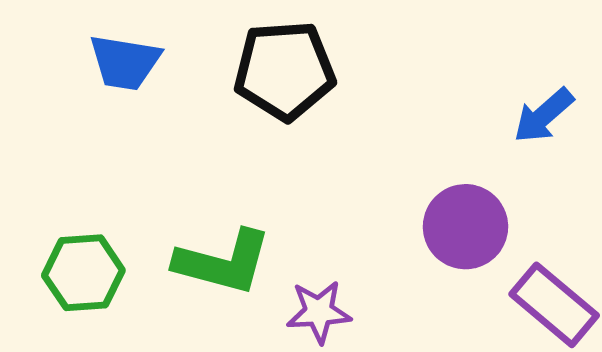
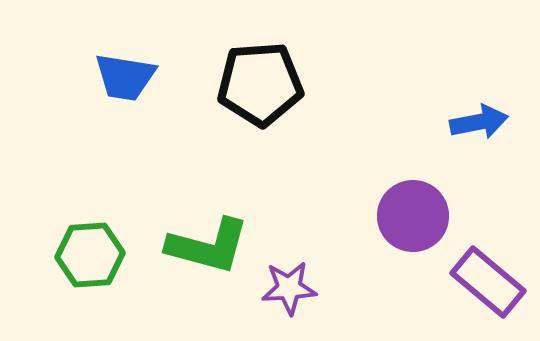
blue arrow: (544, 115) -> (479, 122), turned -150

